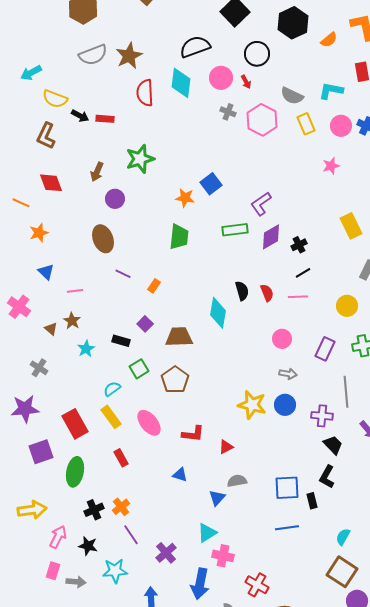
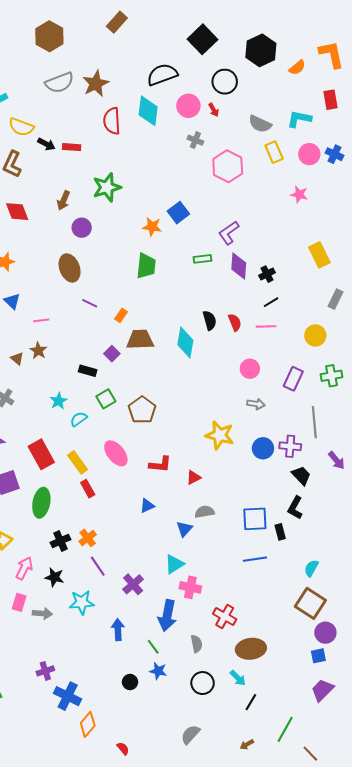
pink hexagon: (262, 120) -> (228, 166), moved
pink star: (331, 166) -> (299, 194), turned 30
green rectangle: (235, 230) -> (203, 259), size x0.7
purple diamond: (271, 237) -> (239, 266), turned -56
brown trapezoid: (179, 337) -> (140, 339), moved
cyan star: (86, 349) -> (58, 401), moved
blue circle: (285, 405) -> (263, 448), moved
yellow rectangle: (111, 417) -> (78, 462), moved
blue triangle: (180, 475) -> (147, 506), turned -42

